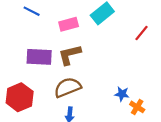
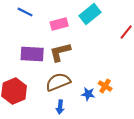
blue star: (122, 94) -> (88, 94), moved
orange cross: (137, 107) -> (105, 86), moved

